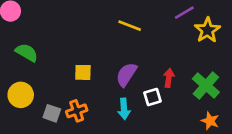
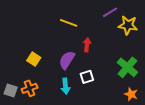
yellow star: (207, 30) -> (128, 25), turned -30
yellow square: (83, 72) -> (34, 59), turned 32
red arrow: (169, 78) -> (87, 45), moved

